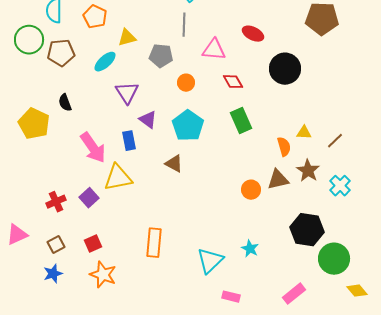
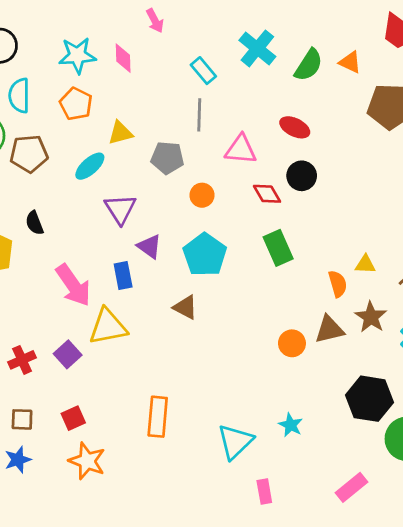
black circle: (285, 69) -> (302, 176), moved, size x0.7
brown square: (56, 245) -> (22, 419), turned 30
pink rectangle: (231, 297) -> (264, 491), turned 66

